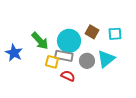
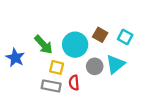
cyan square: (115, 34) -> (125, 37), turned 32
gray rectangle: (64, 56) -> (51, 86), moved
red semicircle: (68, 76) -> (74, 83), turned -120

